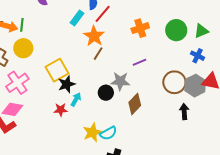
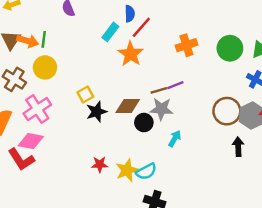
brown line: (98, 54) -> (159, 90), moved, turned 40
purple line: (139, 62) -> (175, 85), moved
yellow square: (57, 70) -> (85, 94), size x0.6
cyan arrow: (76, 99) -> (175, 139), moved
brown diamond: (135, 104) -> (128, 106), moved, turned 45
red star: (61, 110) -> (100, 164), moved

